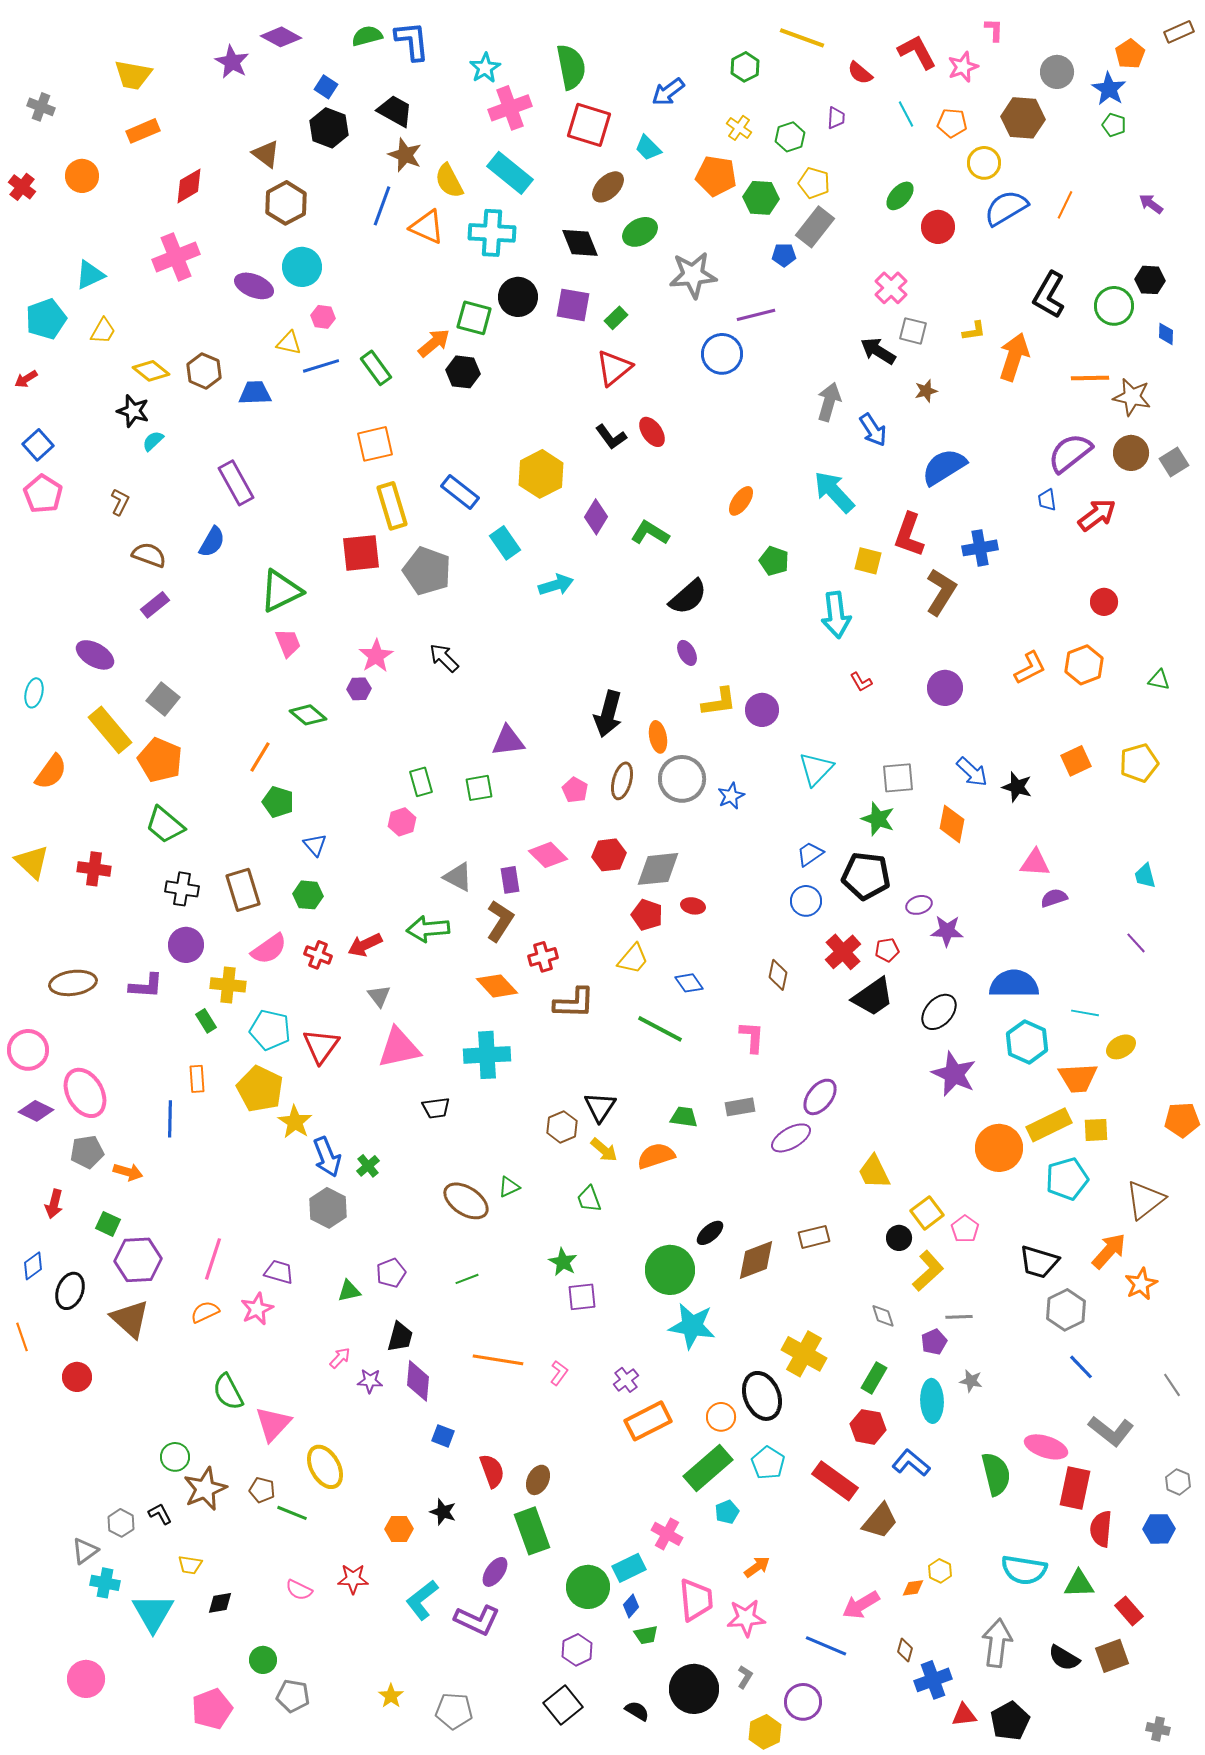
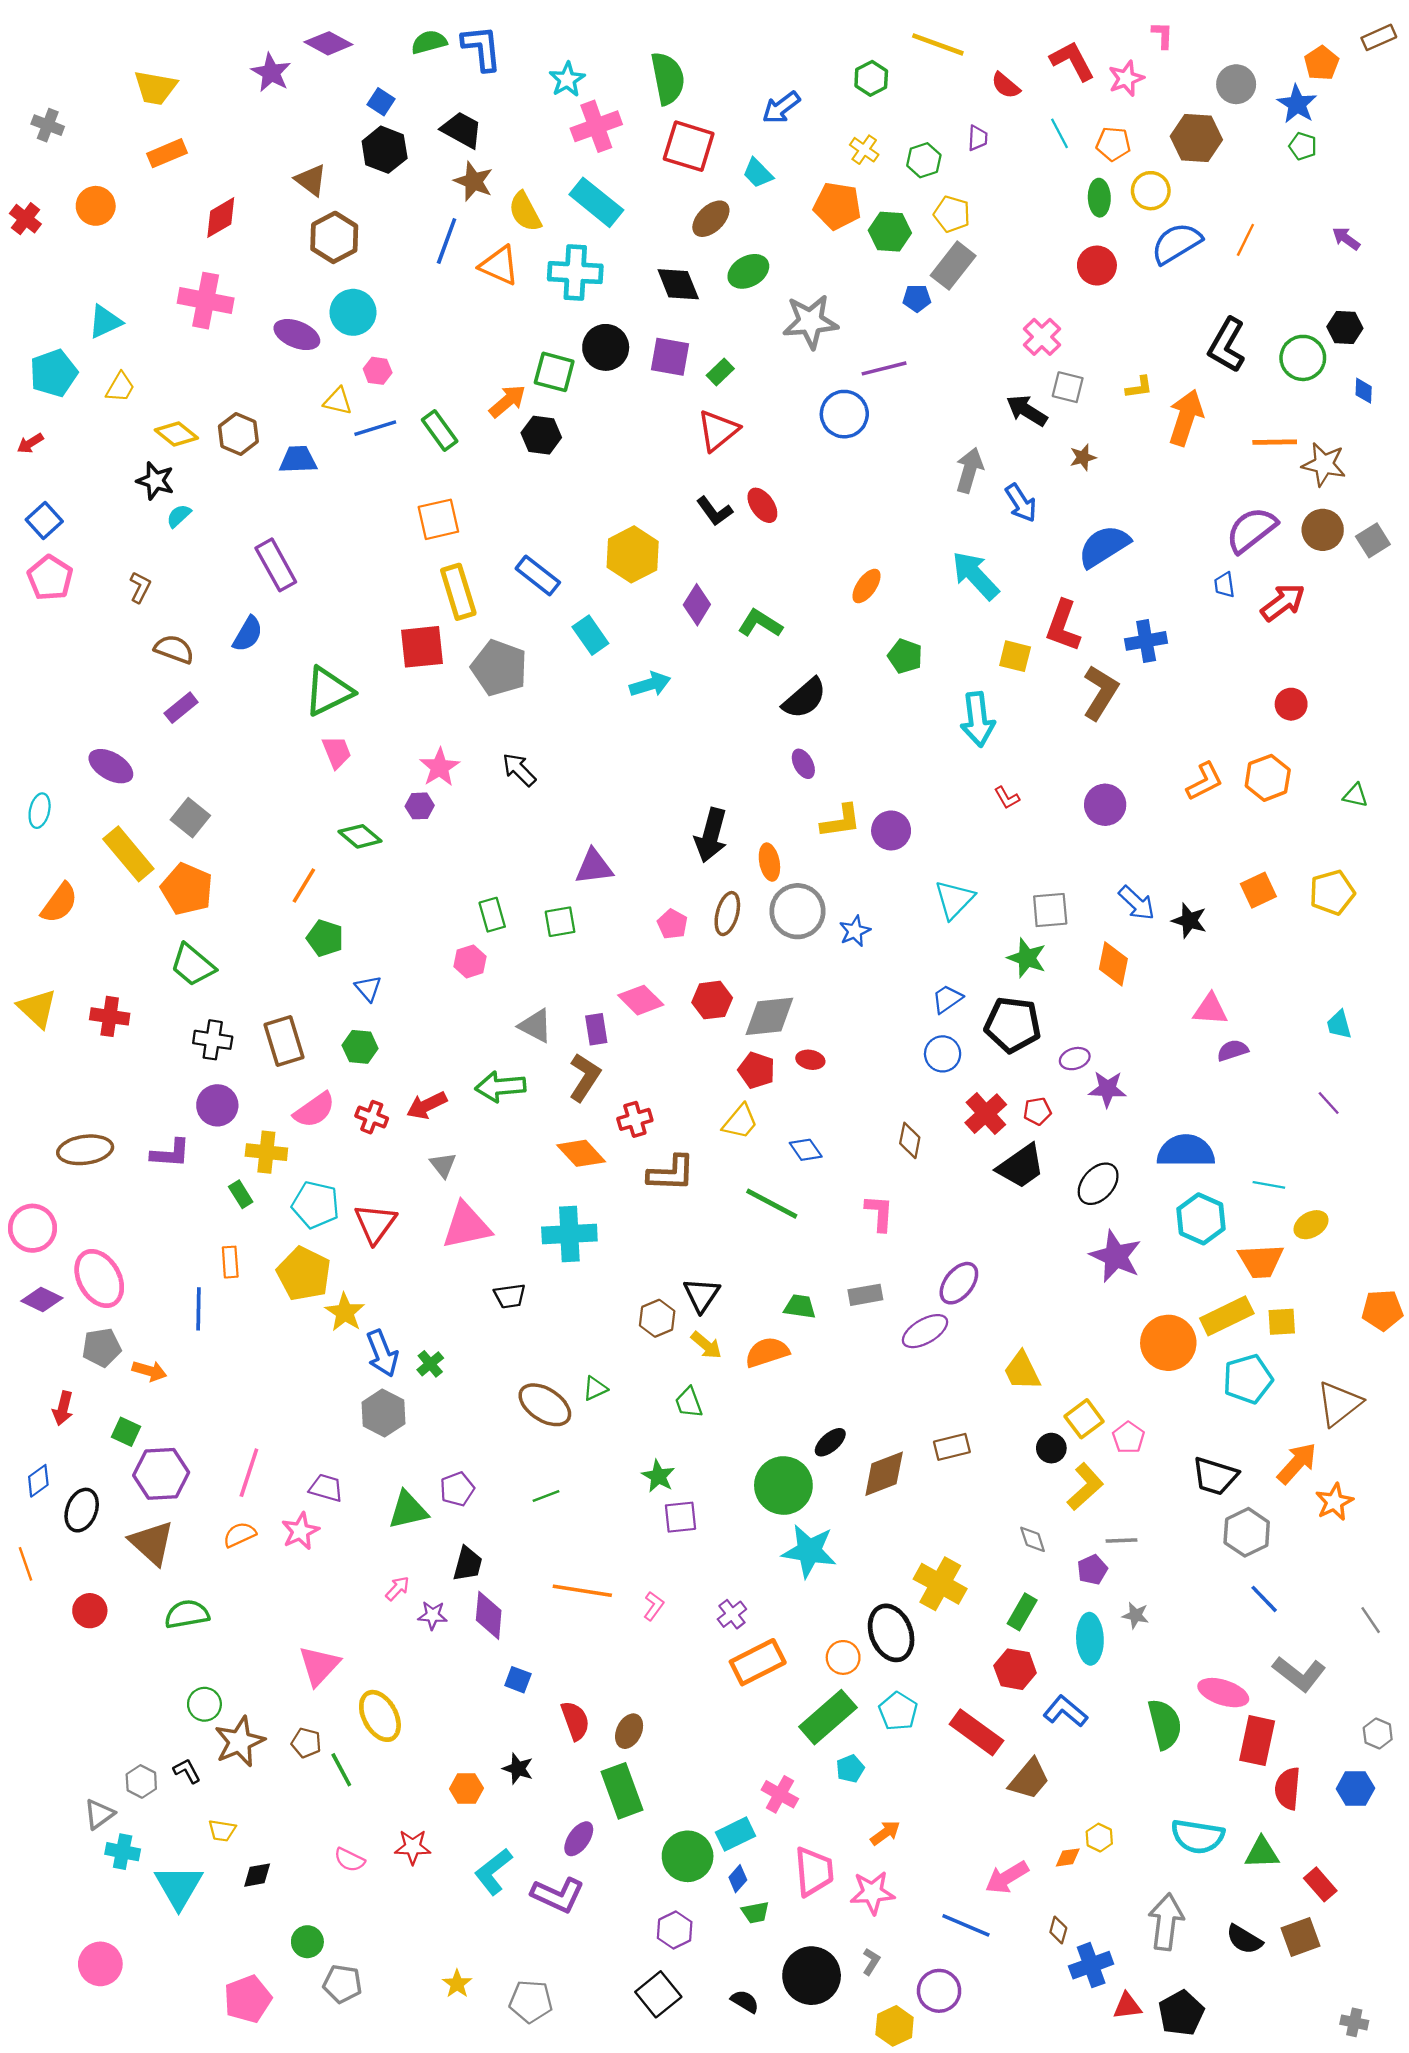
green ellipse: (900, 196) -> (1099, 198), moved, turned -44
pink cross: (176, 257) -> (206, 301), turned 33
green triangle: (349, 1291) -> (408, 1510), size x1.5
green semicircle: (228, 1392) -> (187, 1614), moved, turned 108
green line: (292, 1513) -> (341, 1770), turned 40

